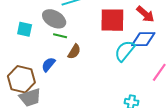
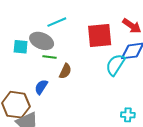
cyan square: (25, 29) -> (21, 47), moved

